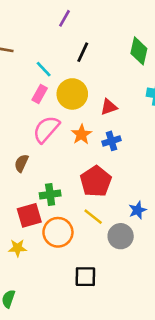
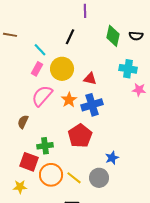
purple line: (64, 18) -> (85, 11), moved, turned -32
red triangle: (109, 107) -> (90, 79), turned 32
blue cross: (111, 141) -> (92, 105), size x1.5
red square: (29, 215) -> (29, 162), turned 36
yellow line: (93, 217) -> (74, 178), moved

